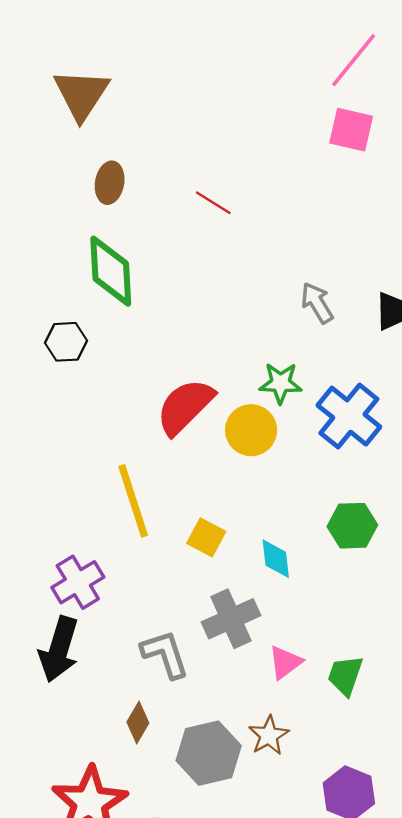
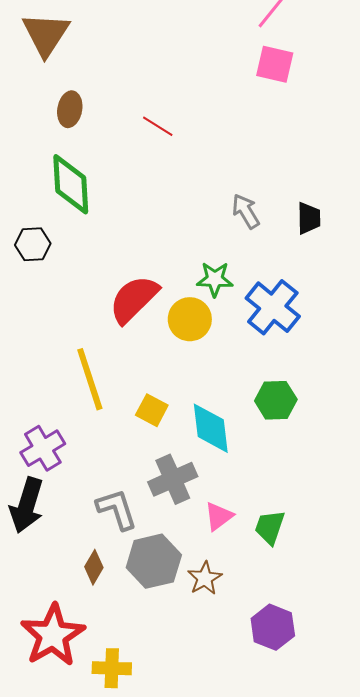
cyan diamond: (276, 559) -> (211, 428), size x1.5
gray hexagon: (209, 753) -> (154, 561), moved

